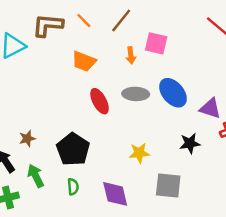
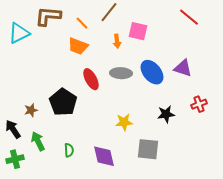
orange line: (84, 20) -> (82, 23), moved
purple triangle: (210, 108) -> (183, 68), moved
black pentagon: (73, 149) -> (63, 102), moved

